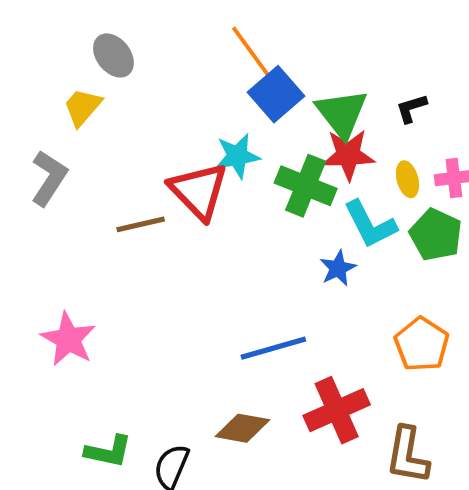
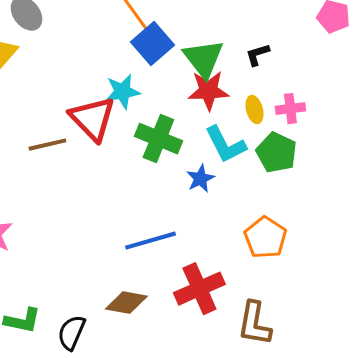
green cross: (306, 186) -> (158, 139), moved

